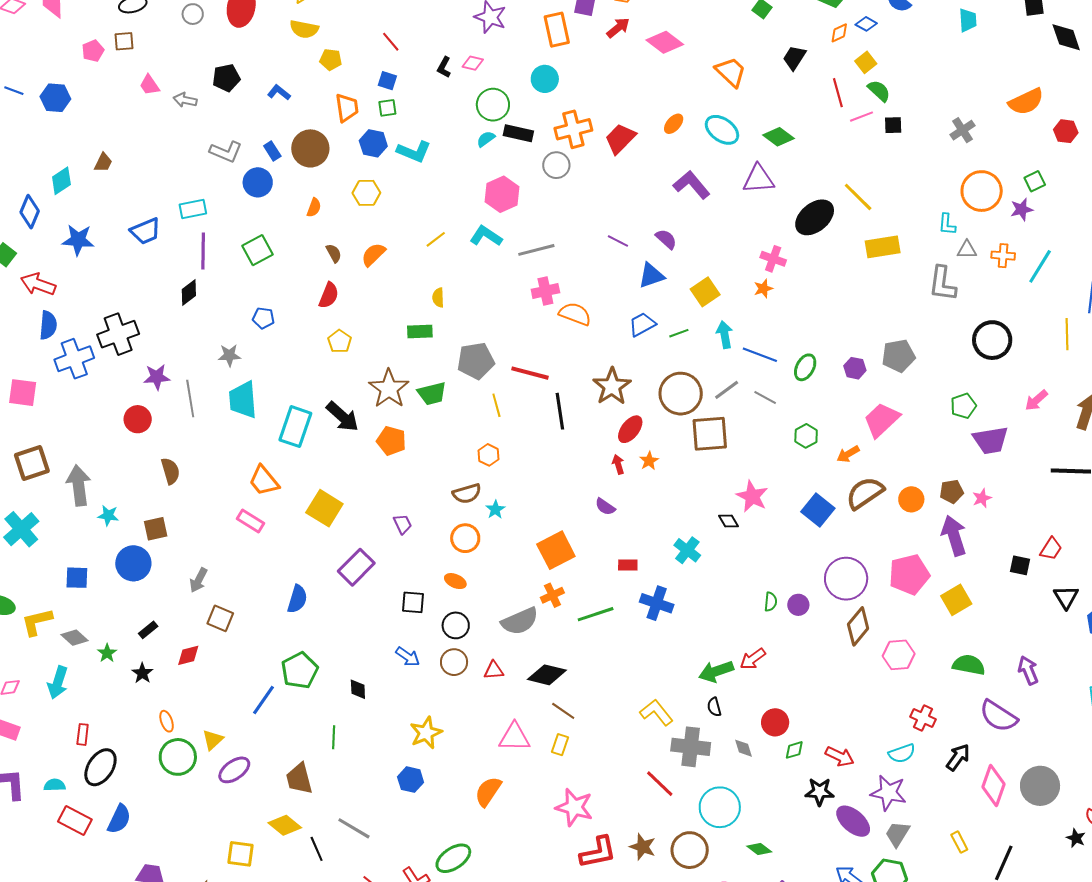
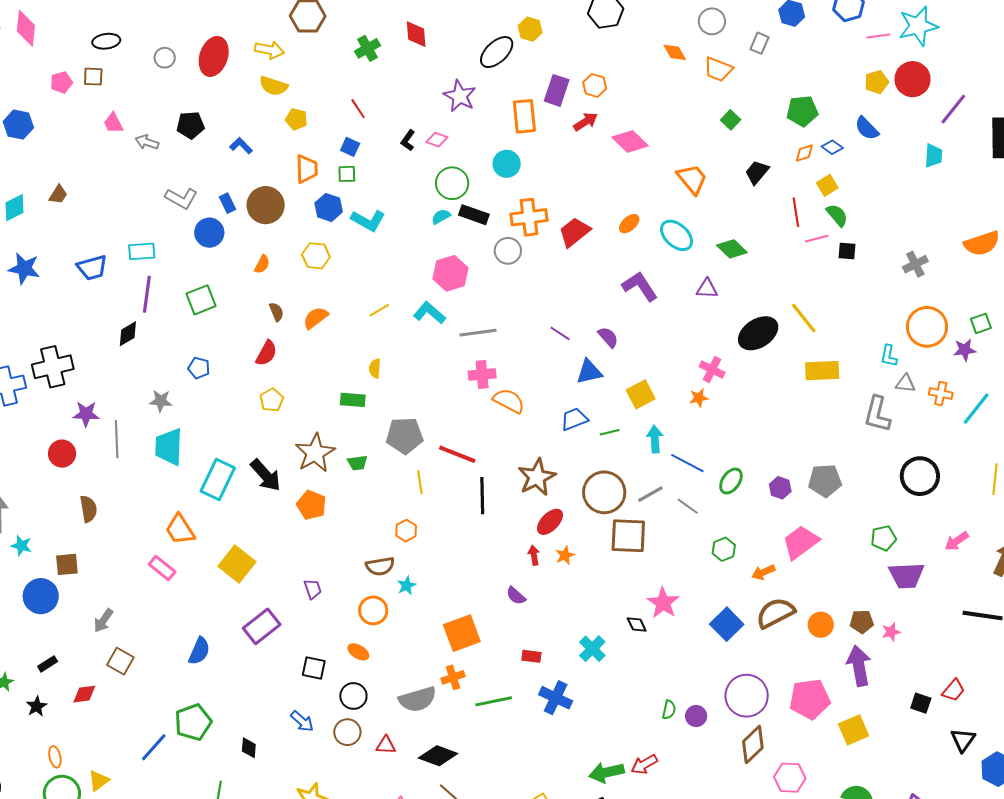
purple triangle: (758, 179) -> (707, 289), size x0.7
green trapezoid: (432, 393) -> (357, 463), size x0.7

